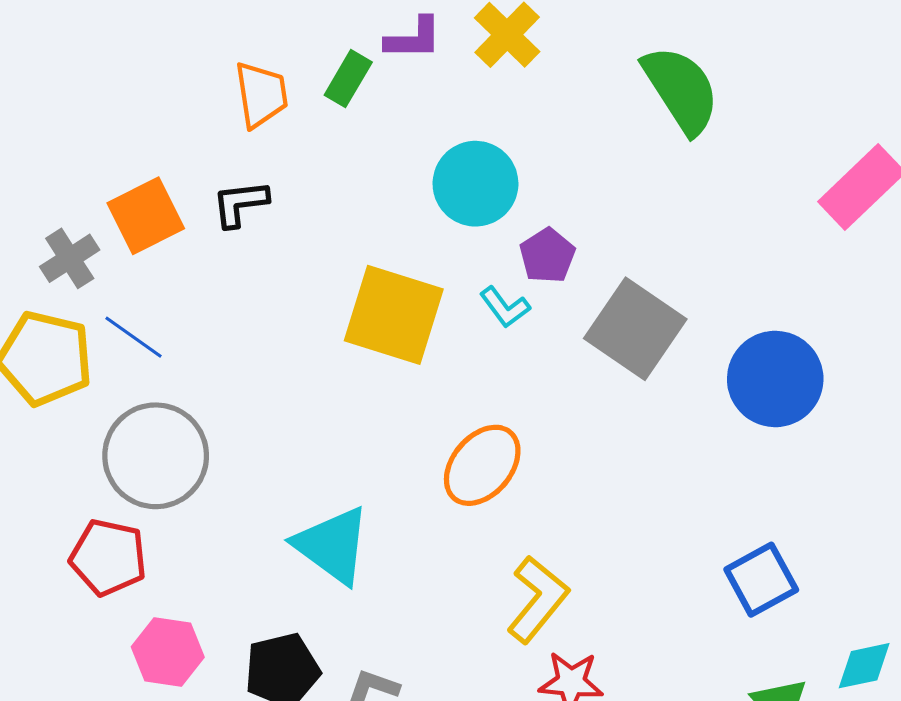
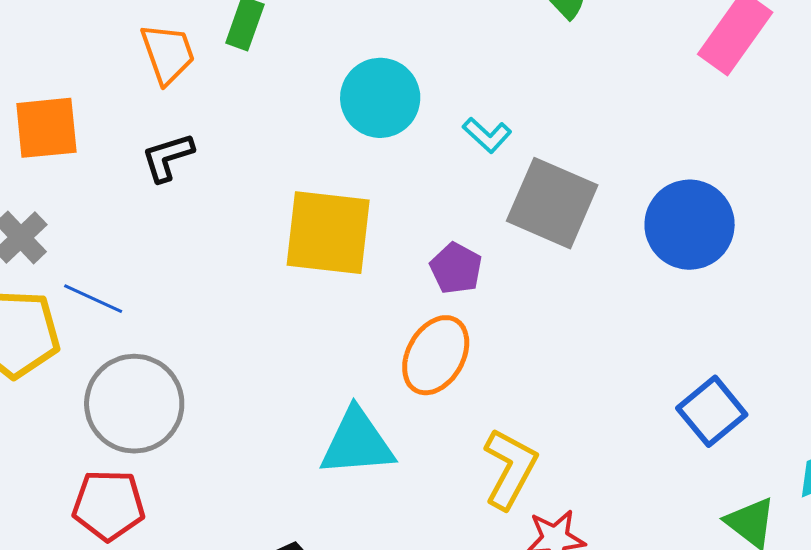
orange square: (146, 216) -> (46, 128), moved, turned 32
purple pentagon: (547, 256) -> (456, 268), moved
cyan L-shape: (505, 307) -> (487, 135), moved
cyan triangle: (332, 545) -> (357, 443), moved, turned -30

